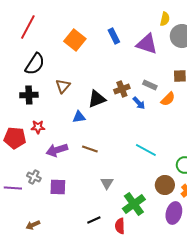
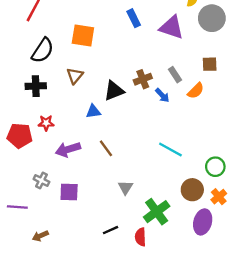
orange square: (75, 40) -> (83, 35), moved, turned -30
gray rectangle: (150, 85) -> (175, 75), turned 32
brown line: (90, 149) -> (106, 148), turned 35
purple line: (13, 188) -> (17, 207), moved

